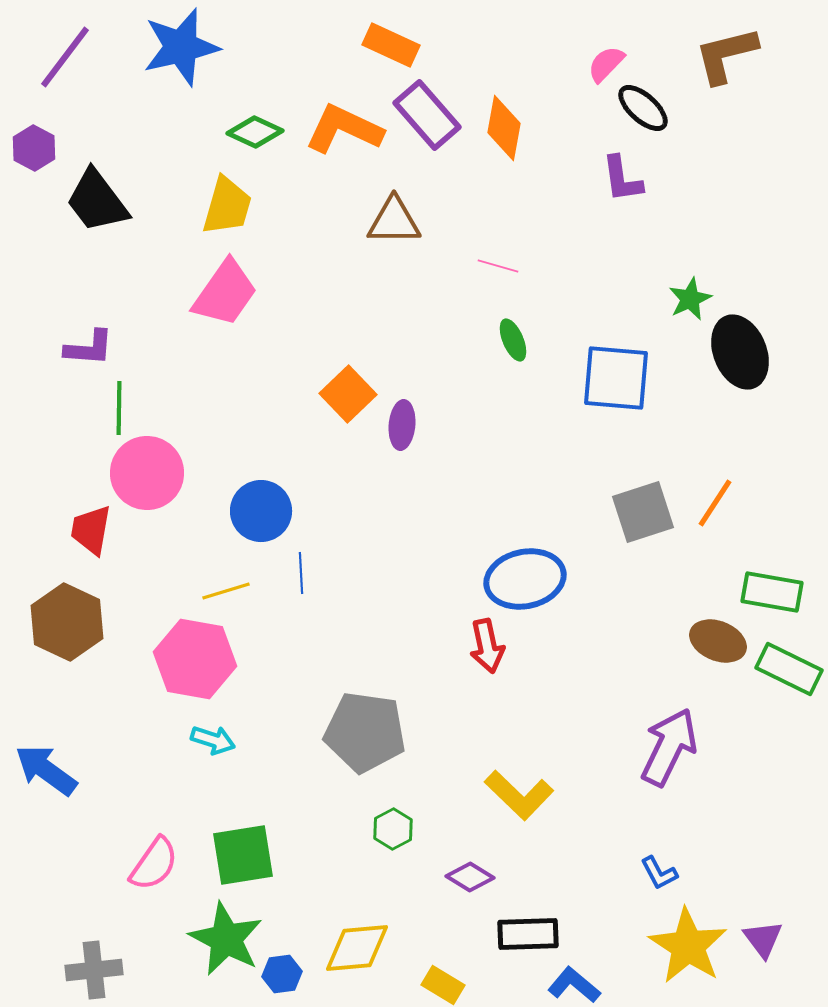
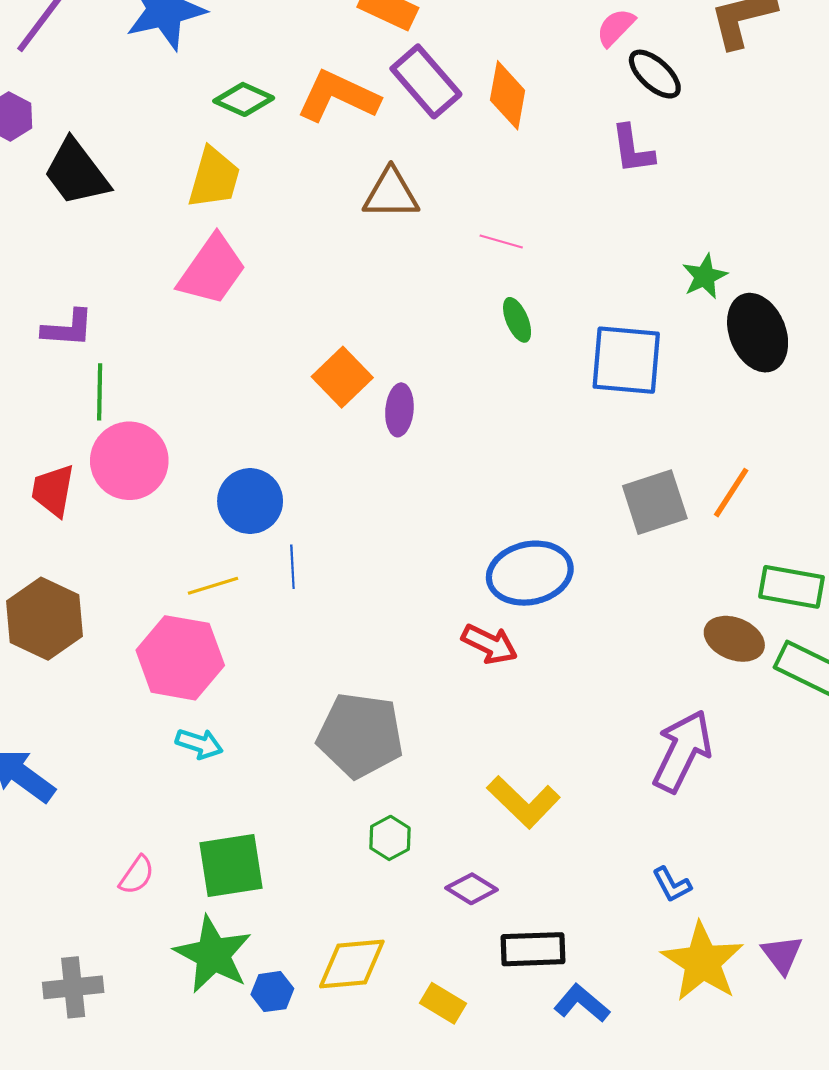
red trapezoid: (91, 530) -> (53, 490), moved
red arrow: (487, 646) -> (490, 644), turned -52
pink semicircle: (154, 864) -> (137, 875), size x0.7

